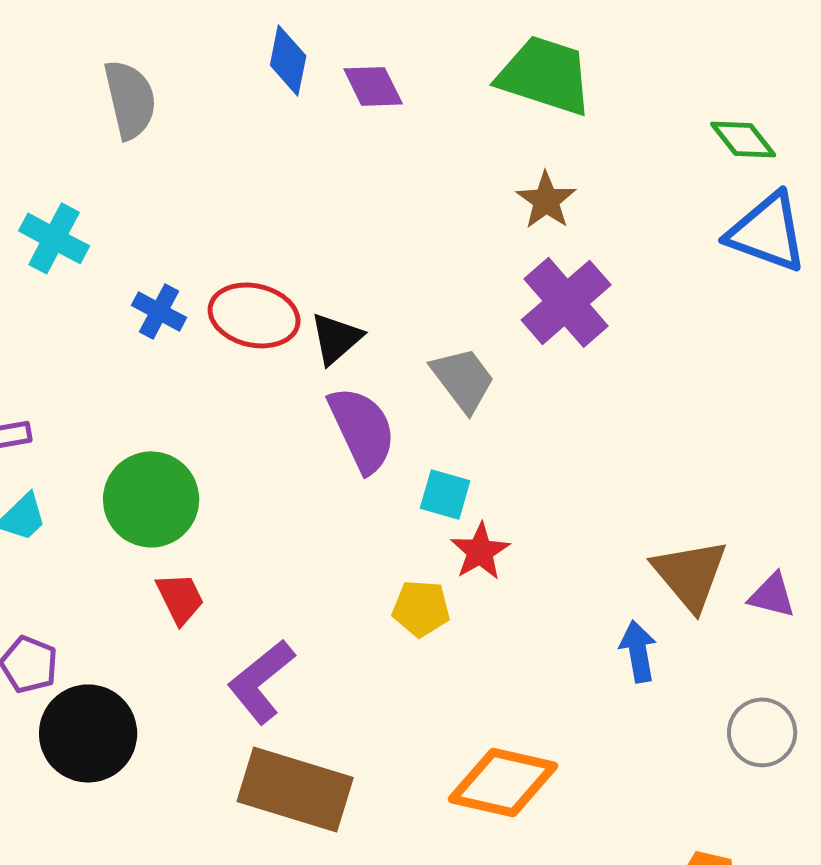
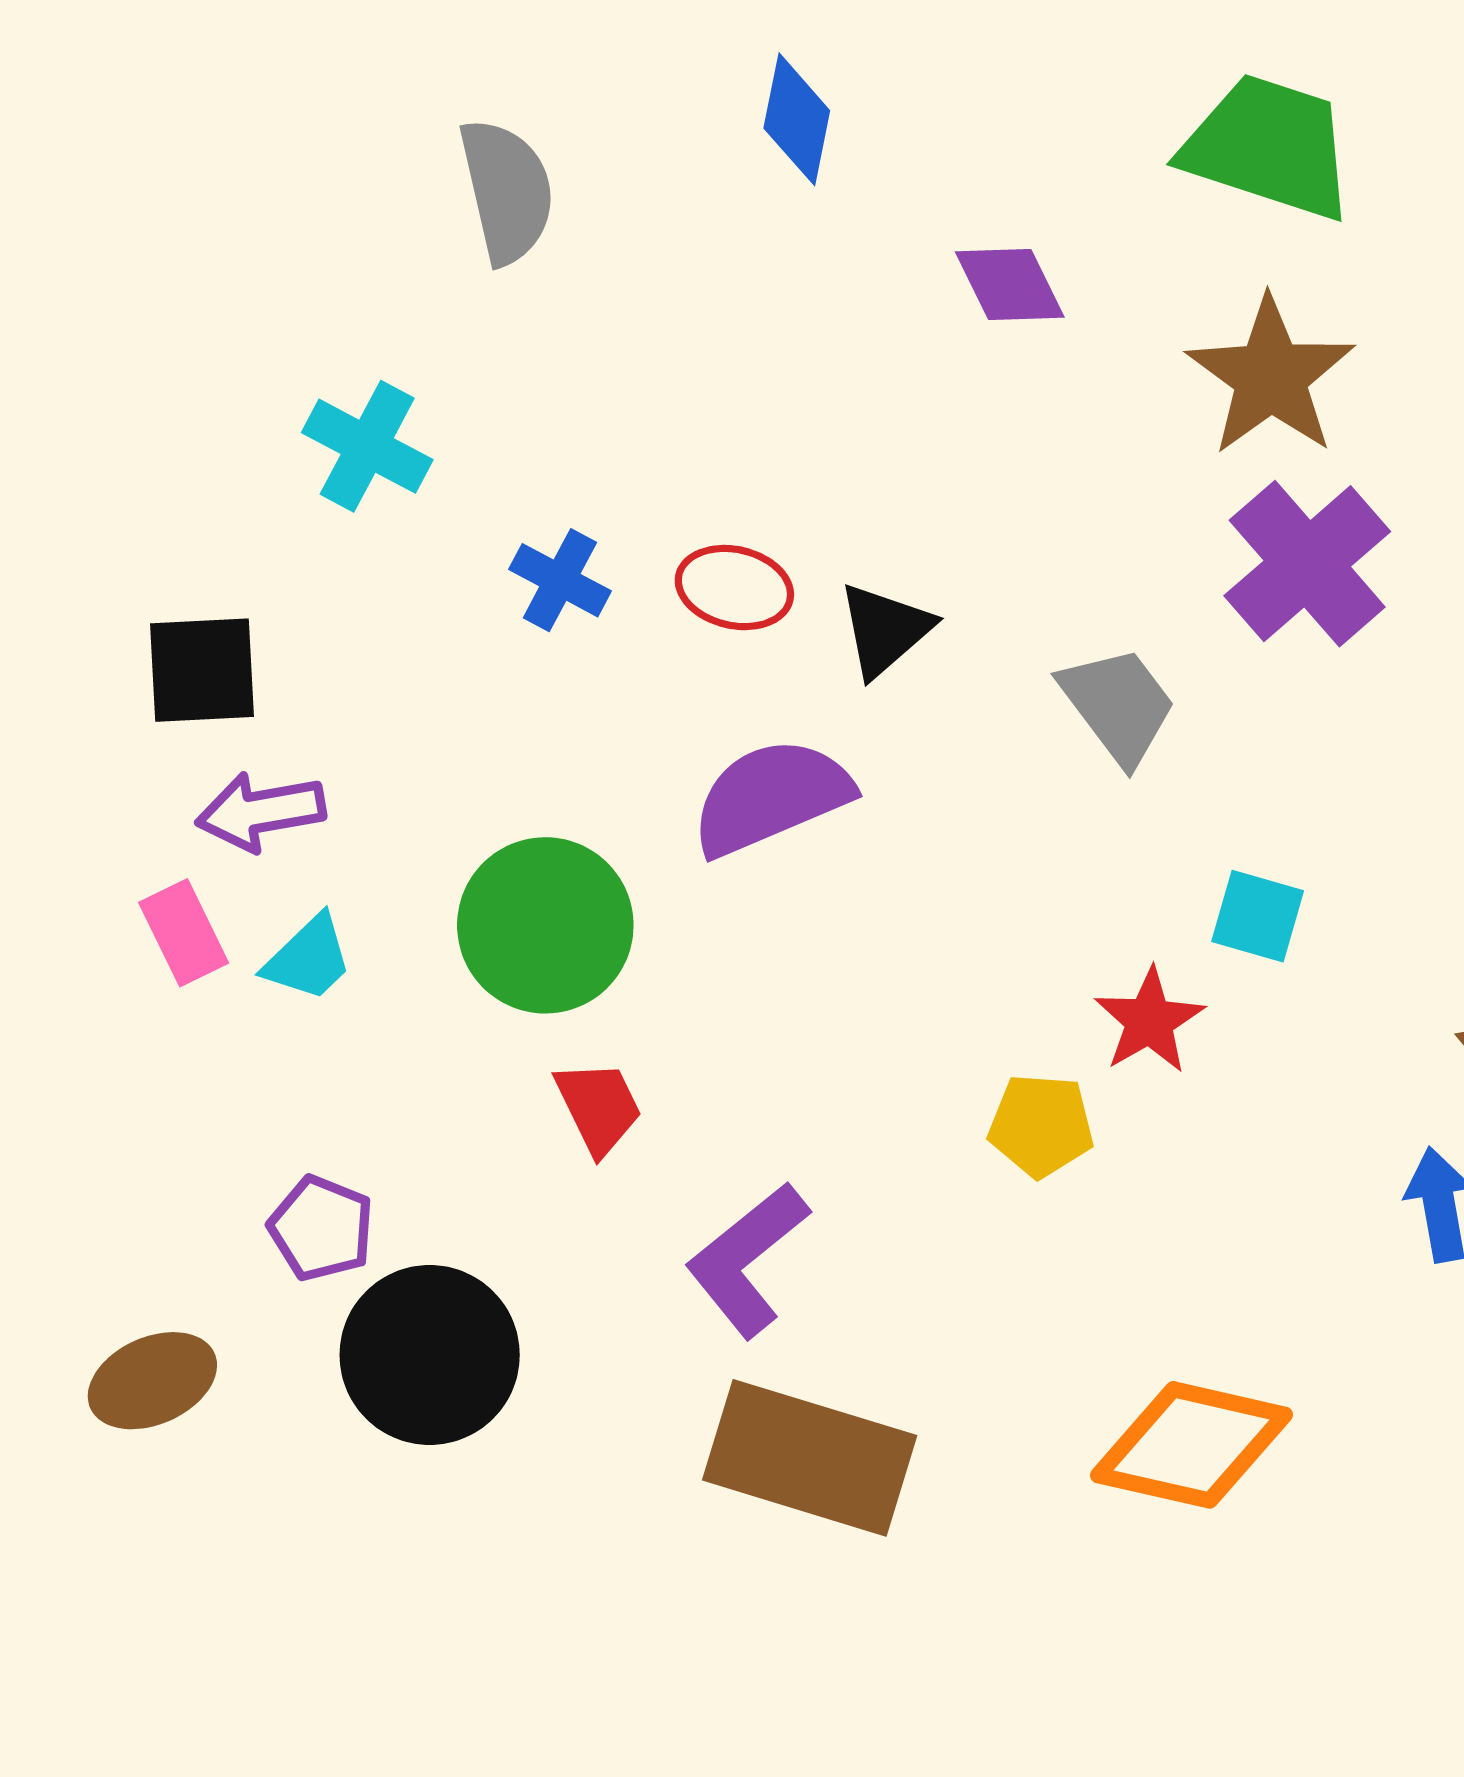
purple diamond: (373, 86) -> (1010, 285), moved
brown star: (546, 200) -> (1271, 376), size x1.5
red ellipse: (254, 315) -> (734, 588), size x0.7
purple semicircle: (362, 429) -> (771, 797), moved, turned -88
cyan square: (445, 494) -> (1258, 916), moved

